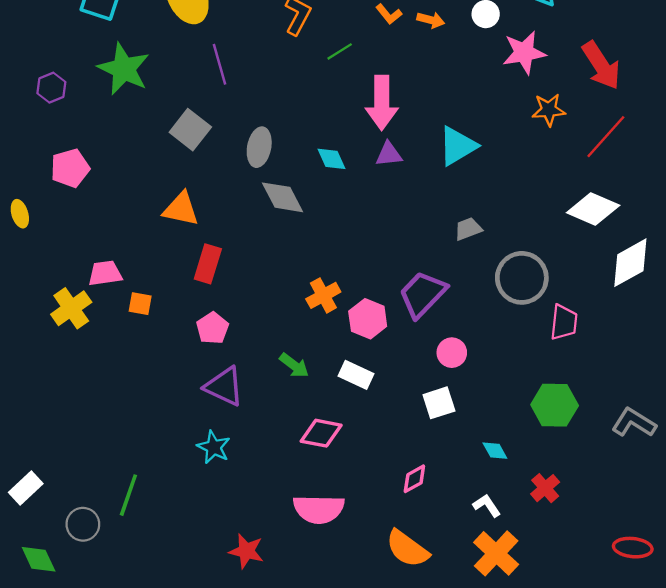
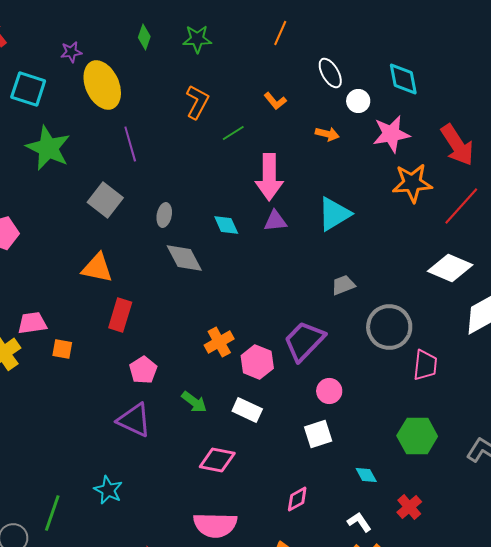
orange arrow: (431, 20) -> (327, 134), moved
orange star: (549, 110) -> (412, 183), size x1.4
gray ellipse: (259, 147) -> (164, 215), size x0.7
pink pentagon: (212, 328) -> (143, 370), moved
cyan star: (214, 447) -> (108, 490), moved

